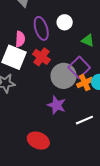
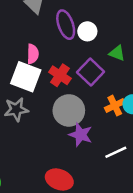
purple ellipse: (41, 28) -> (66, 25), moved
purple square: (79, 67) -> (91, 72), moved
gray circle: (64, 76) -> (69, 110), moved

